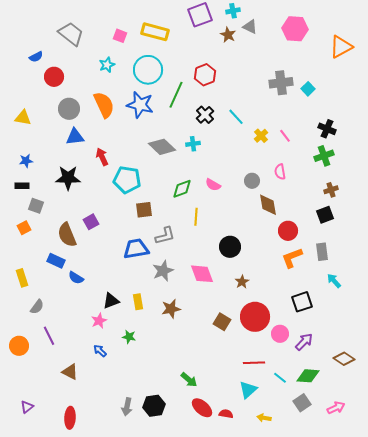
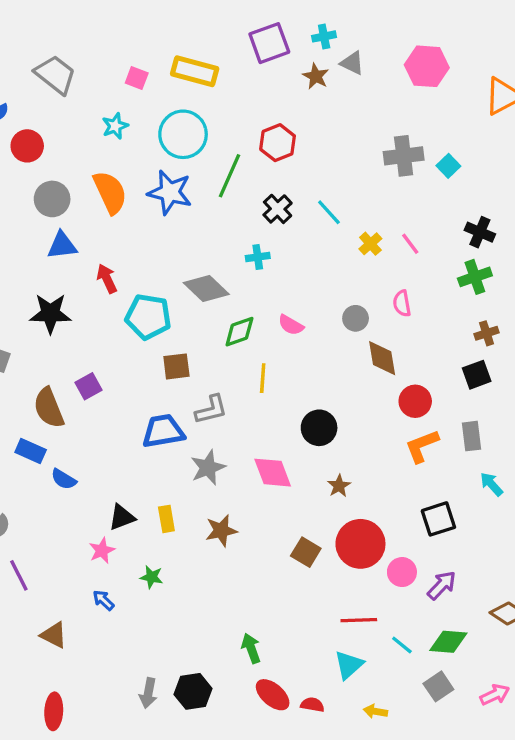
gray diamond: (162, 147) -> (206, 289), moved
green arrow: (189, 380) -> (251, 648), turned -150

